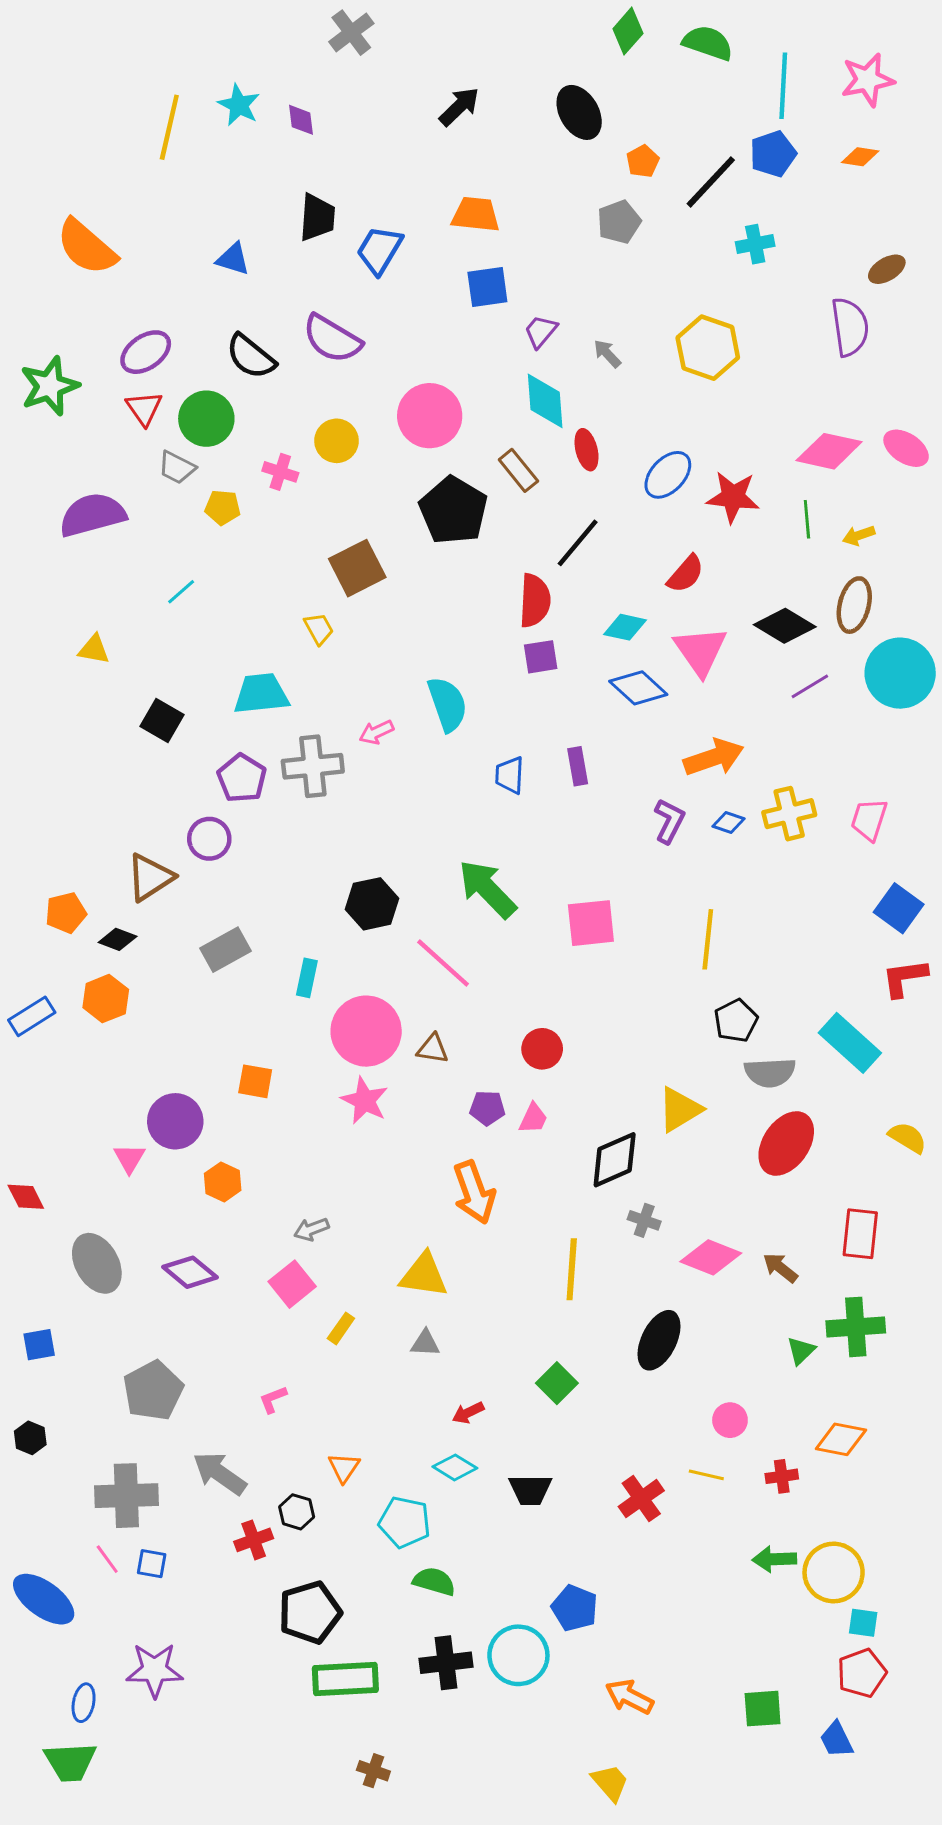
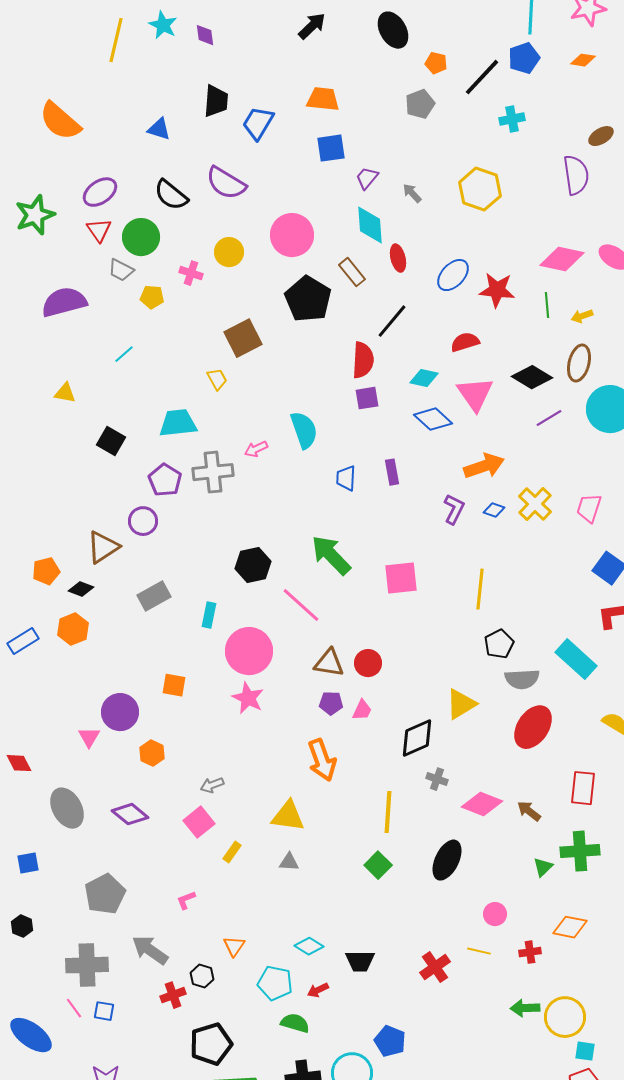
orange pentagon: (643, 161) -> (436, 63), turned -30
red semicircle: (686, 574) -> (465, 342), turned -148
yellow cross: (789, 814) -> (535, 504), turned -32
brown triangle: (433, 1049) -> (329, 663), moved, size x1.4
green square: (557, 1383) -> (378, 865), moved
red arrow: (468, 1413) -> (318, 990), moved

